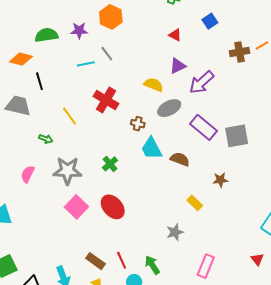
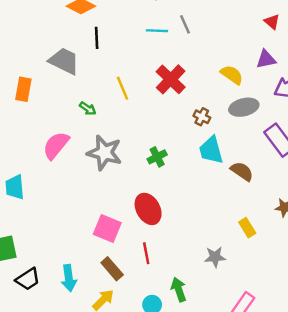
pink semicircle: (28, 174) -> (56, 145), size x1.4
pink square: (76, 207) -> (107, 229), moved, turned -35
red line: (122, 260) -> (146, 253), moved

